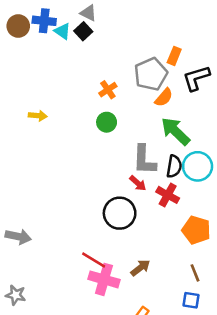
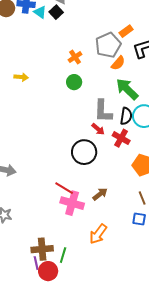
orange rectangle: (174, 56) -> (126, 31), turned 32

